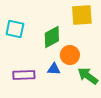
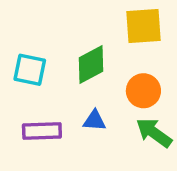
cyan square: (15, 29) -> (30, 70), moved
orange circle: (70, 55) -> (143, 91), moved

